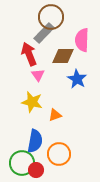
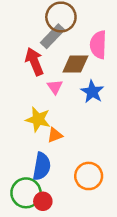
pink triangle: (38, 75) -> (55, 87), moved
orange triangle: (55, 115) -> (55, 135), moved
orange circle: (59, 154) -> (89, 176), moved

